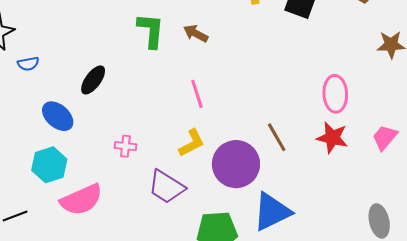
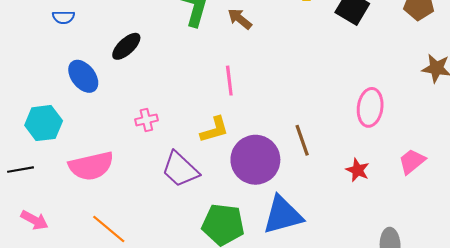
red star: (332, 138) -> (358, 170), moved, size x0.7
pink cross: (125, 146) -> (146, 120), turned -30
cyan hexagon: (49, 165) -> (44, 123), moved

